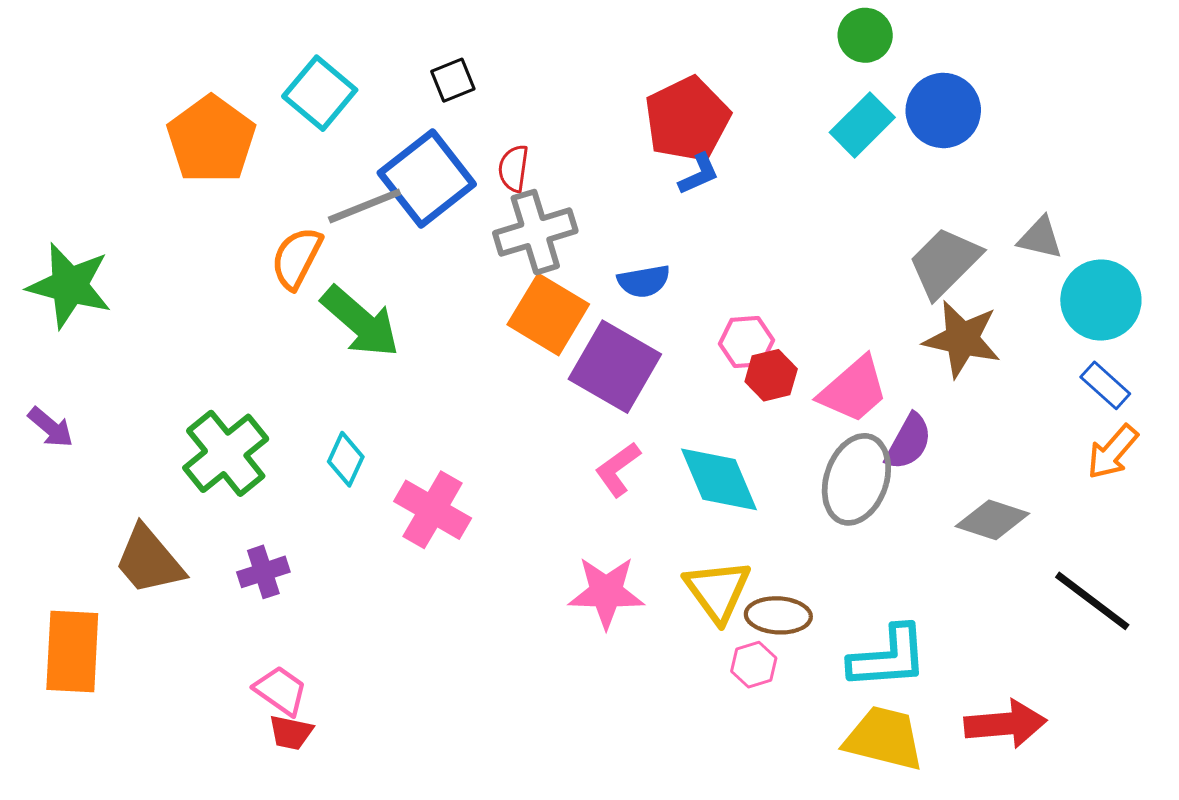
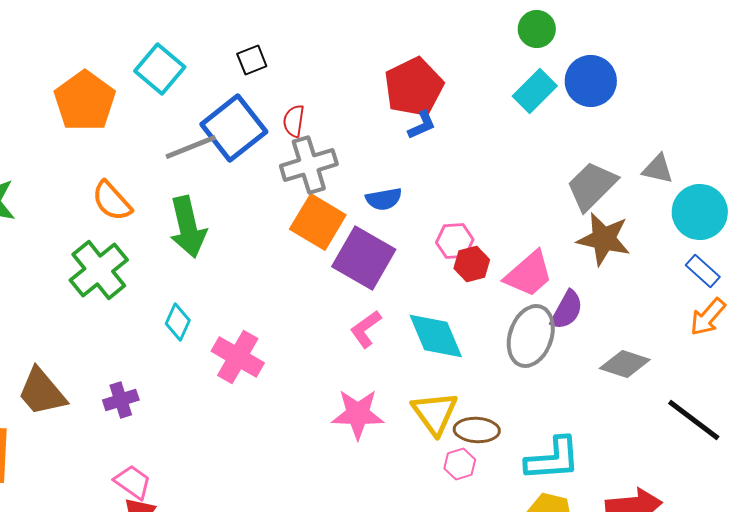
orange semicircle: (297, 258) -> (112, 201), moved, turned -69
green arrow: (360, 322) -> (188, 227), turned 36
green cross: (226, 453) -> (99, 270), moved

